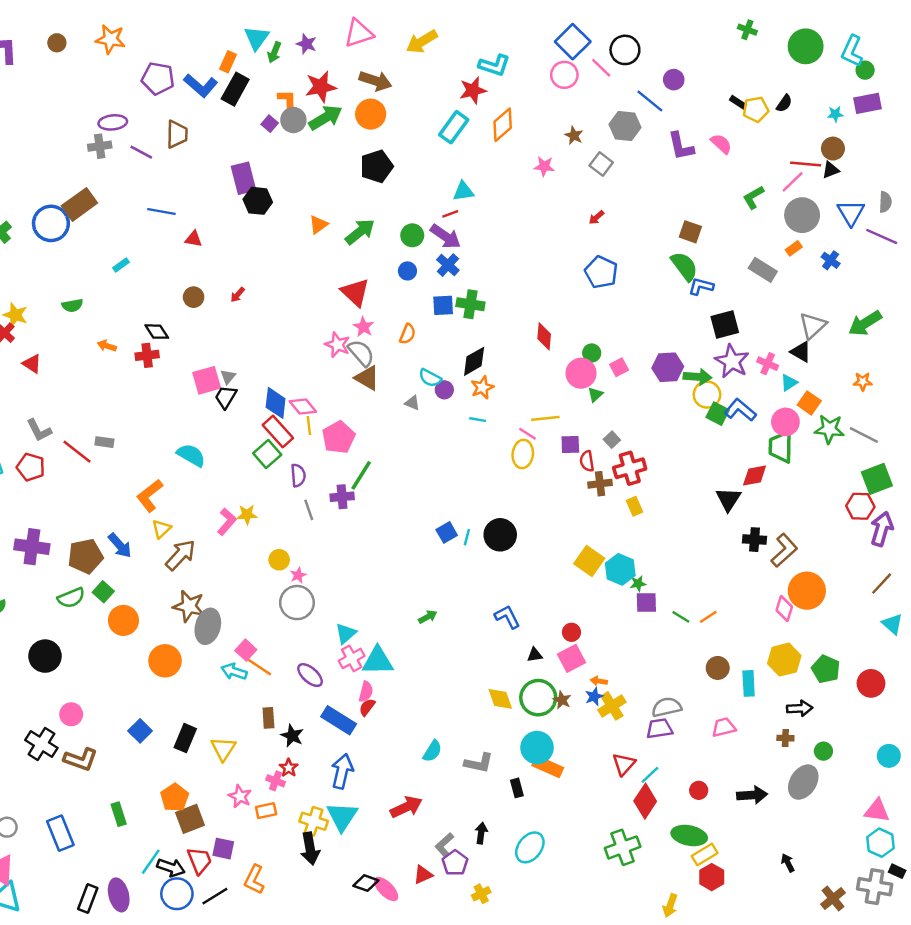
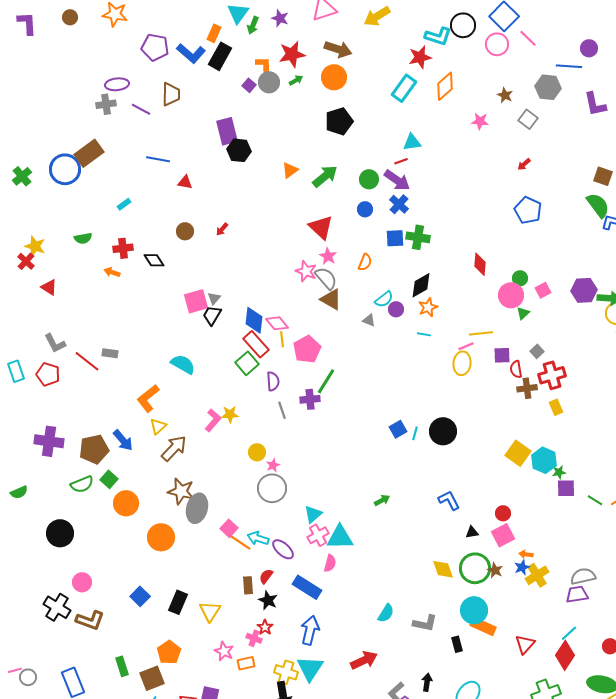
black circle: (625, 50) -> (463, 25), moved
blue line: (650, 101) -> (569, 66), turned -35
green arrow: (325, 118) -> (296, 80), size x0.5
red cross: (147, 355) -> (123, 248), moved
cyan semicircle: (430, 378) -> (384, 299), turned -66
pink line: (528, 434) -> (466, 346), turned -56
cyan arrow: (234, 671) -> (258, 538), moved
red semicircle: (367, 707) -> (266, 576), moved
red triangle: (624, 764) -> (525, 644), moved
brown square: (190, 819) -> (152, 678), moved

